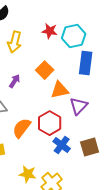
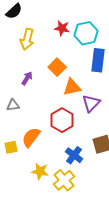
orange semicircle: (22, 128) -> (31, 137), moved
blue cross: (62, 145) -> (74, 155), moved

